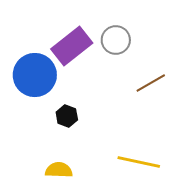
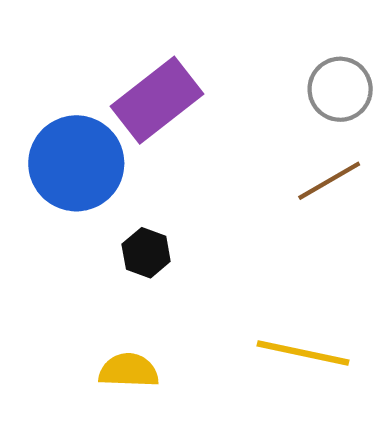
gray circle: (116, 40) -> (340, 89), moved

